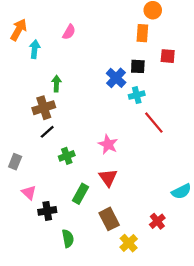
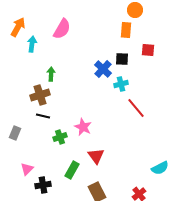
pink semicircle: (69, 32) -> (62, 29), size x1.5
black line: (47, 132) -> (43, 116), turned 56
pink star: (108, 144) -> (83, 127), moved
gray rectangle: (15, 162) -> (15, 133), moved
pink triangle: (29, 193) -> (27, 169), turned 32

